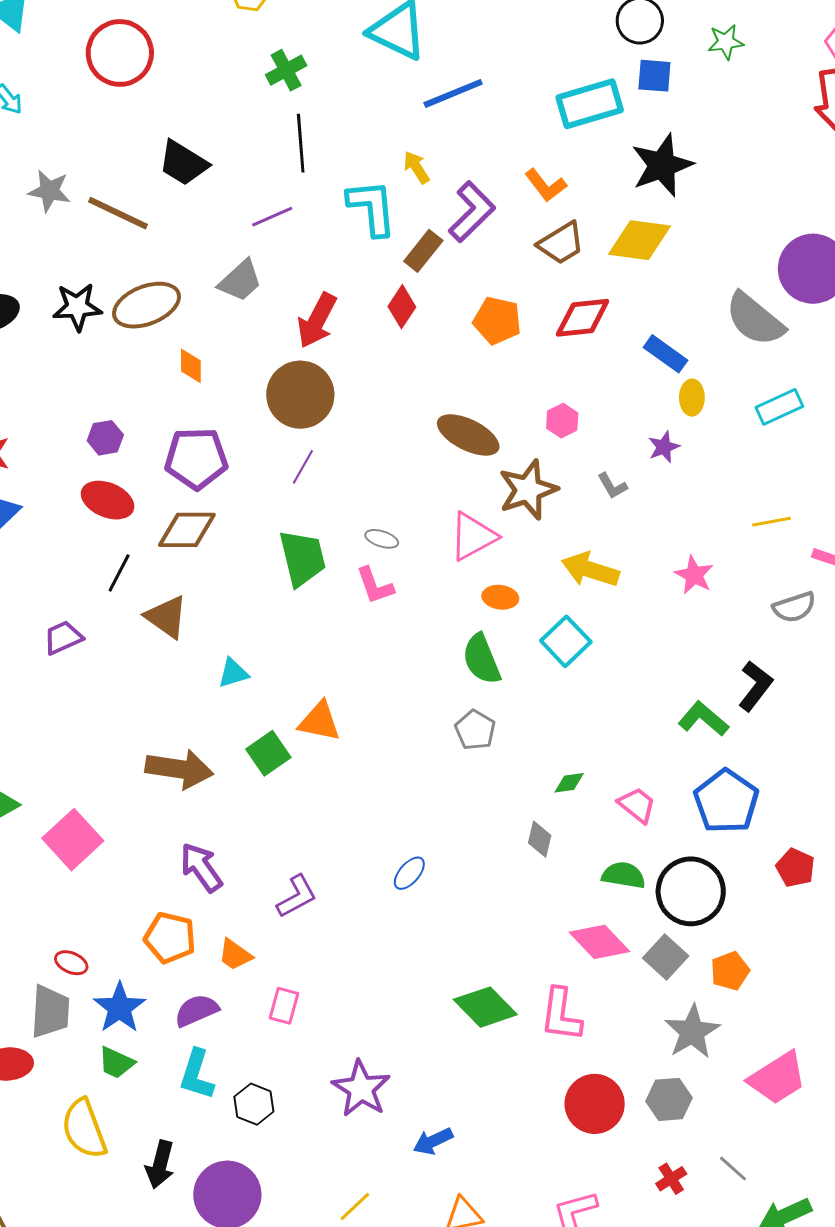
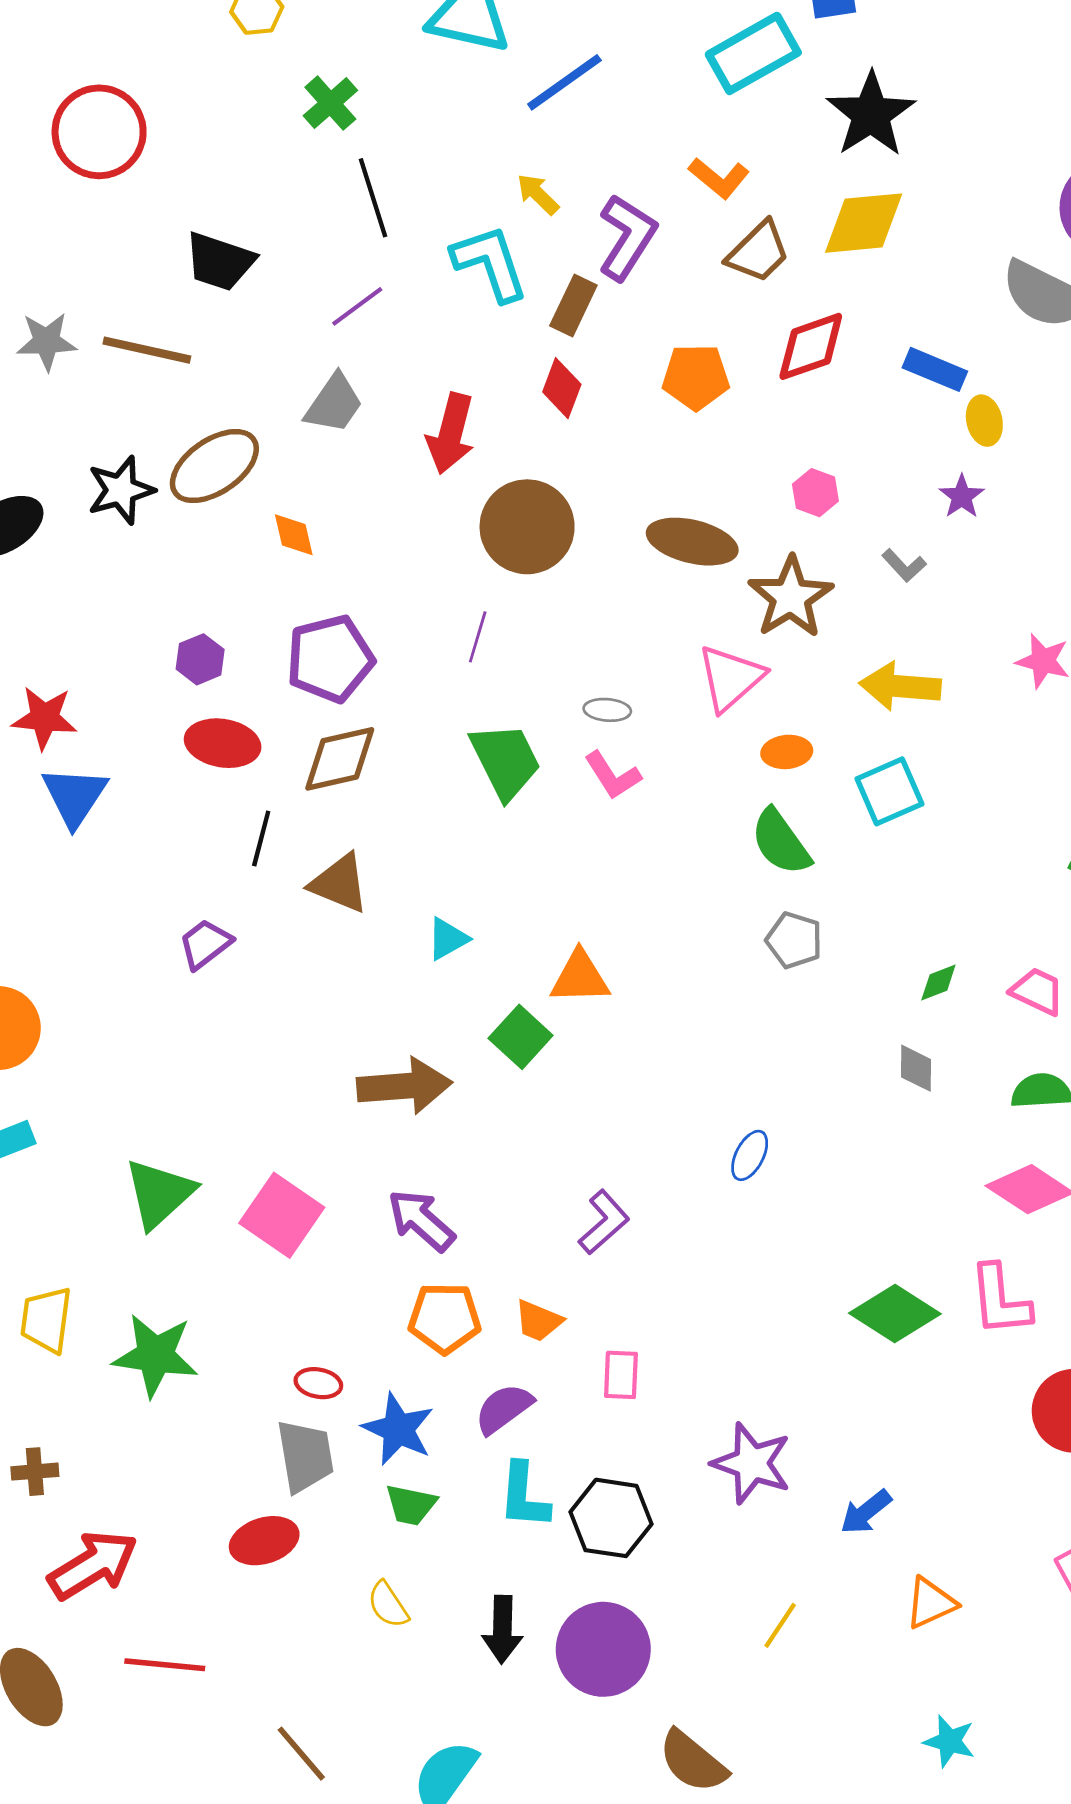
brown circle: (300, 395) -> (527, 527), moved
cyan square: (566, 641) -> (889, 791), turned 33
purple arrow: (201, 867) -> (421, 1220), moved
black hexagon: (254, 1104) -> (611, 1518), size x1.4
yellow semicircle: (84, 1129) -> (388, 1605), size x0.6

